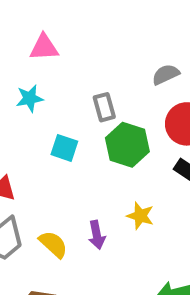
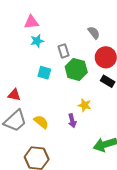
gray semicircle: (166, 74) -> (94, 33), turned 80
cyan star: (30, 98) -> (37, 41), moved
purple arrow: (97, 235) -> (72, 121), moved

